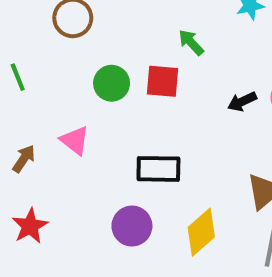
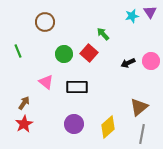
red square: (163, 81) -> (89, 53), turned 36
brown arrow: (24, 159) -> (24, 103), moved
black rectangle: (158, 169) -> (77, 87), moved

